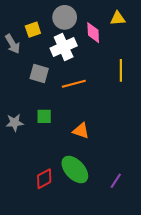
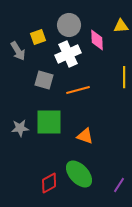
green square: (44, 116) -> (49, 122), size x1.8

